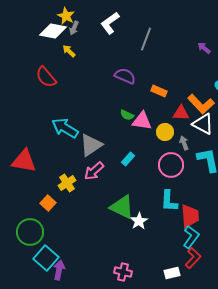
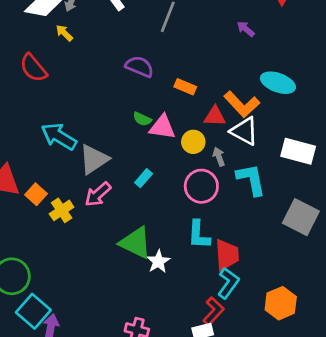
orange square: (48, 203) -> (36, 194), moved
red L-shape: (193, 258) -> (213, 311), moved

